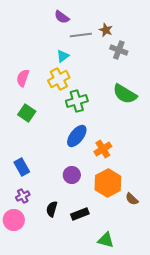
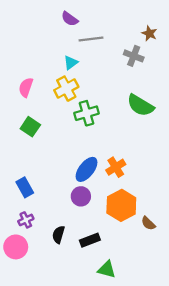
brown star: (106, 30) -> (149, 33), moved
blue ellipse: (77, 136) -> (87, 169), moved
green triangle: (106, 240) -> (107, 269), moved

